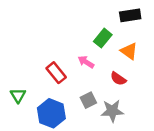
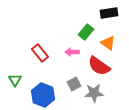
pink arrow: (86, 62) -> (72, 52), turned -32
red rectangle: (56, 73) -> (40, 53), moved
red semicircle: (118, 79) -> (99, 66), size x1.6

